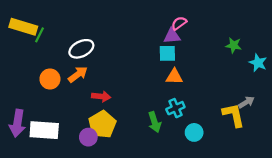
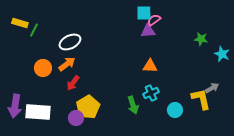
yellow rectangle: (23, 27) -> (20, 23), size x0.7
cyan square: (167, 53) -> (144, 13), moved
red arrow: (101, 96) -> (73, 83), moved, turned 119
cyan circle: (194, 132) -> (175, 110), moved

